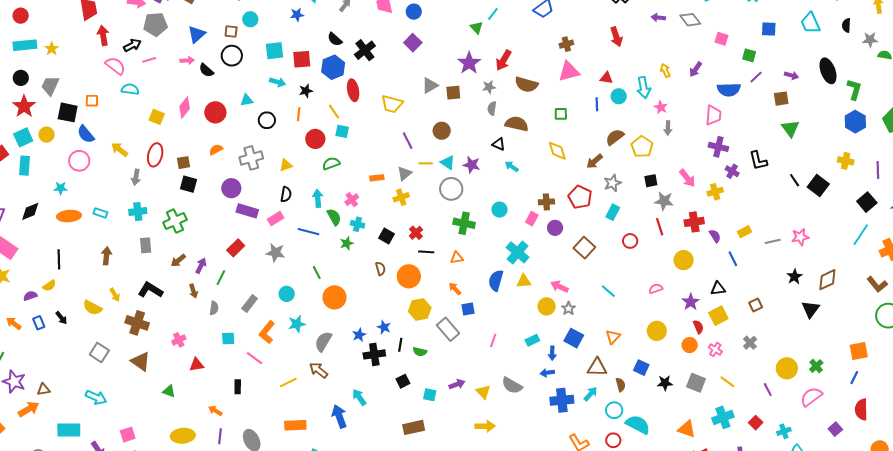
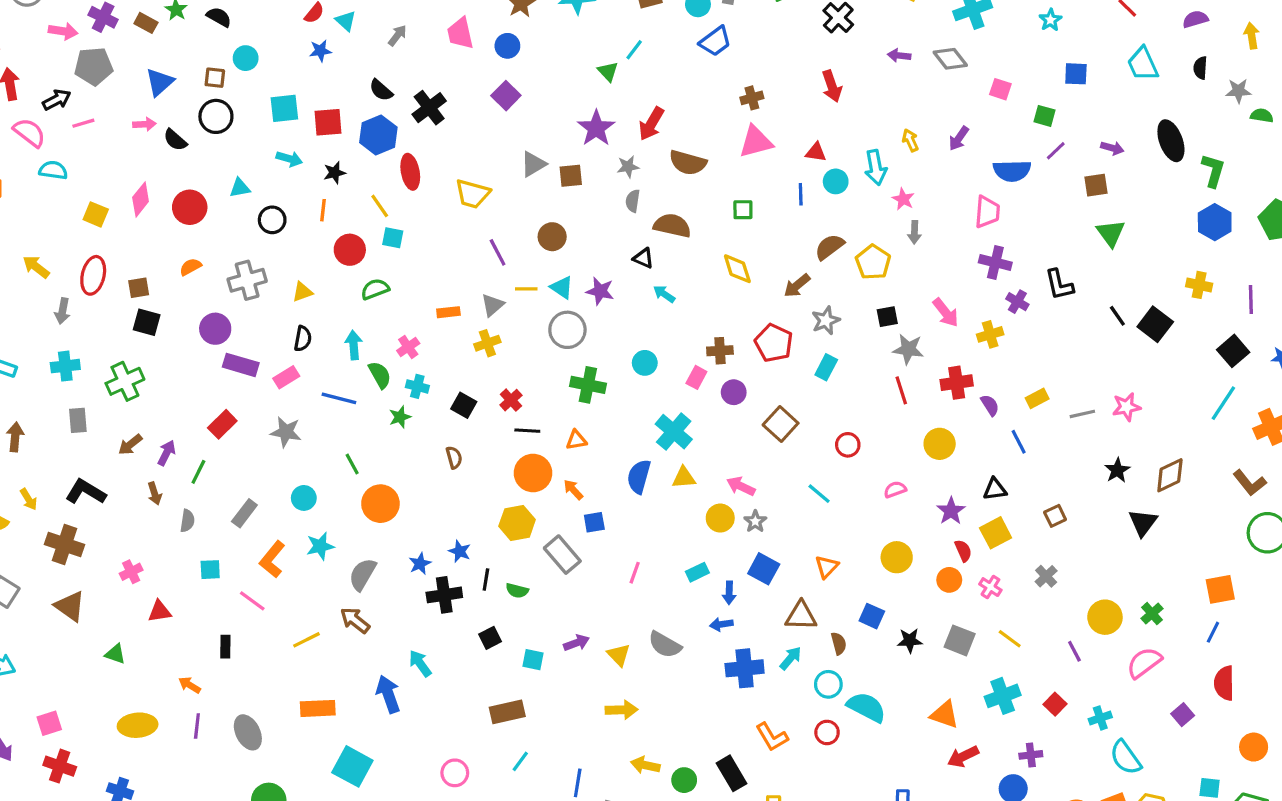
red circle: (630, 241) -> (848, 445), moved
orange circle: (409, 276) -> (533, 473), moved

